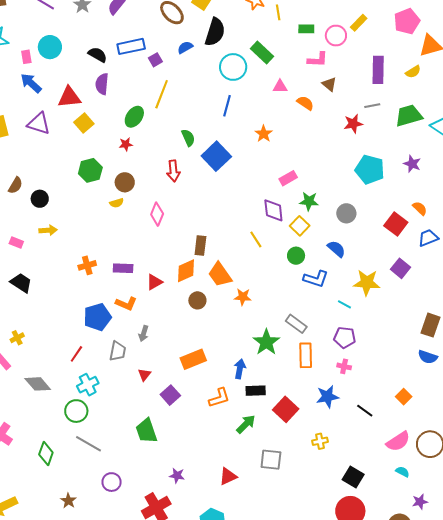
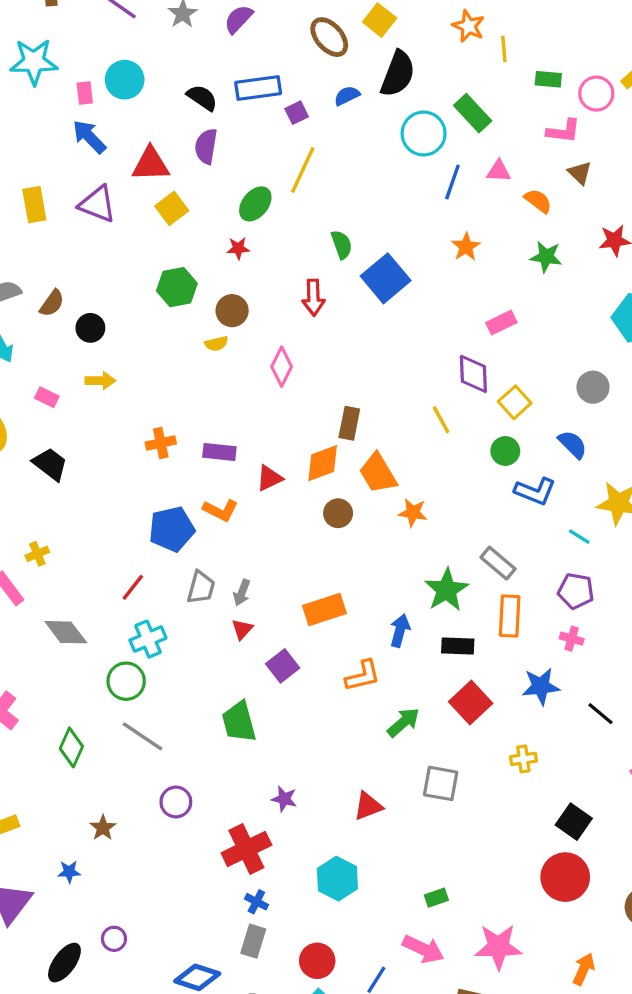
blue line: (227, 106) -> (452, 182), moved
green star: (309, 201) -> (546, 257), moved
gray arrow: (144, 334) -> (242, 593), moved
black rectangle: (256, 391) -> (458, 646), moved

